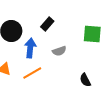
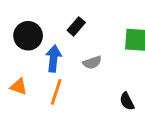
orange line: (32, 73) -> (56, 92), turned -42

